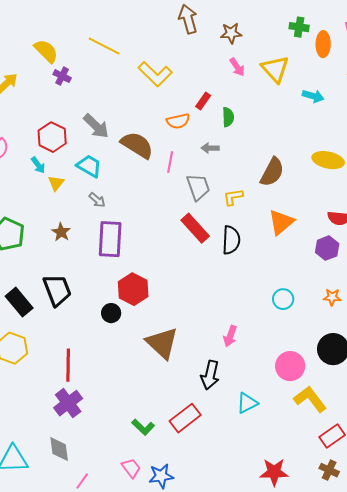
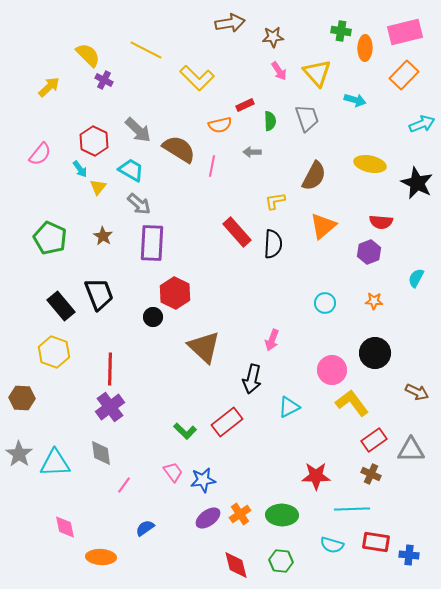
brown arrow: (188, 19) -> (230, 23), turned 96
red rectangle: (203, 101) -> (245, 105), turned 30
gray trapezoid: (198, 187) -> (307, 118), moved
gray arrow: (97, 200) -> (139, 204), size x1.4

